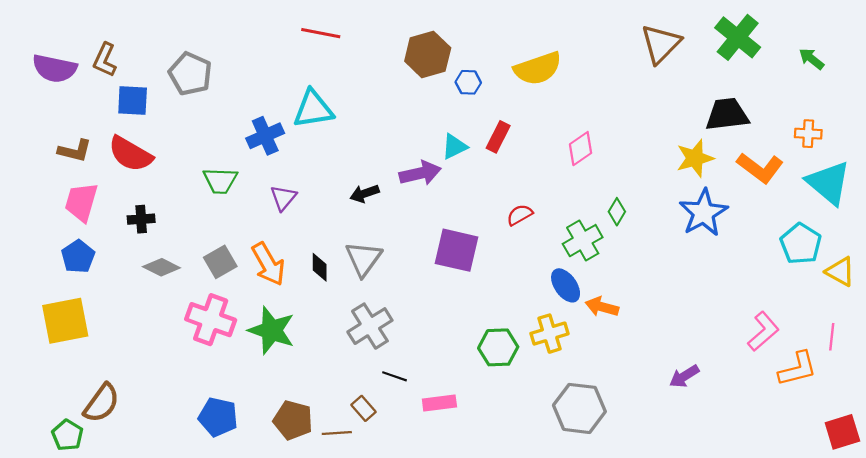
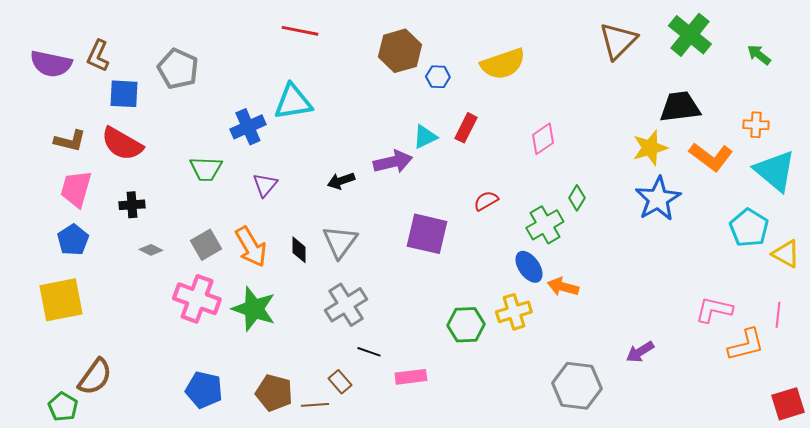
gray diamond: (161, 267) -> (151, 250), size x0.7
pink L-shape: (763, 331) -> (714, 310), turned -126
gray hexagon: (579, 408) -> (577, 386), moved

